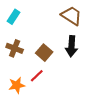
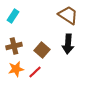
brown cross: (15, 48) -> (14, 46), turned -35
orange star: (17, 85) -> (16, 69), moved

